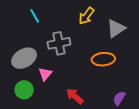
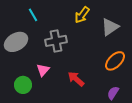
gray ellipse: (24, 58) -> (16, 42), moved
orange ellipse: (103, 59) -> (115, 61), moved, turned -40
red arrow: (75, 96) -> (76, 79), moved

